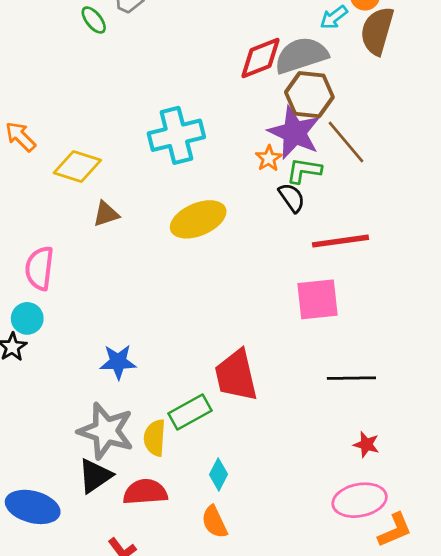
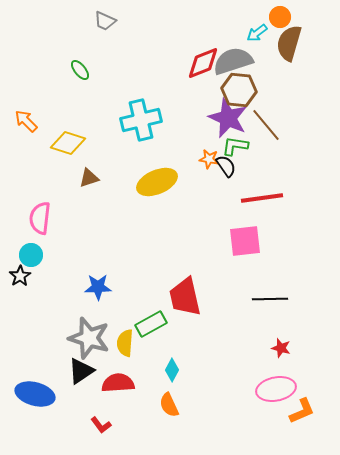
green ellipse: (94, 20) -> (80, 70), moved
orange star: (269, 158) -> (209, 159), moved, turned -30

